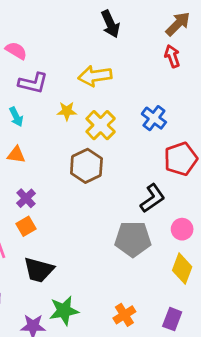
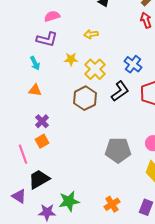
pink semicircle: (16, 51) -> (52, 16), moved, turned -49
yellow arrow: (95, 76) -> (91, 34), size x0.6
black L-shape: (153, 198) -> (120, 91), moved
black trapezoid: (39, 270) -> (39, 179), moved, turned 135

